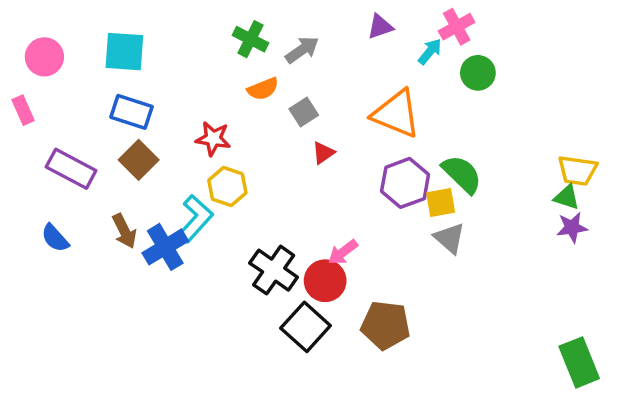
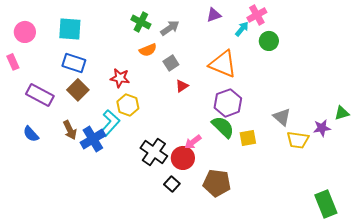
yellow trapezoid: (577, 171) -> (298, 140), moved
green semicircle: (462, 174) -> (223, 127), moved
green triangle: (567, 197) -> (342, 113), moved, turned -35
yellow square: (441, 203) -> (248, 138), moved
gray triangle: (449, 238) -> (282, 117), moved
black square: (306, 327) -> (172, 184), size x0.6

